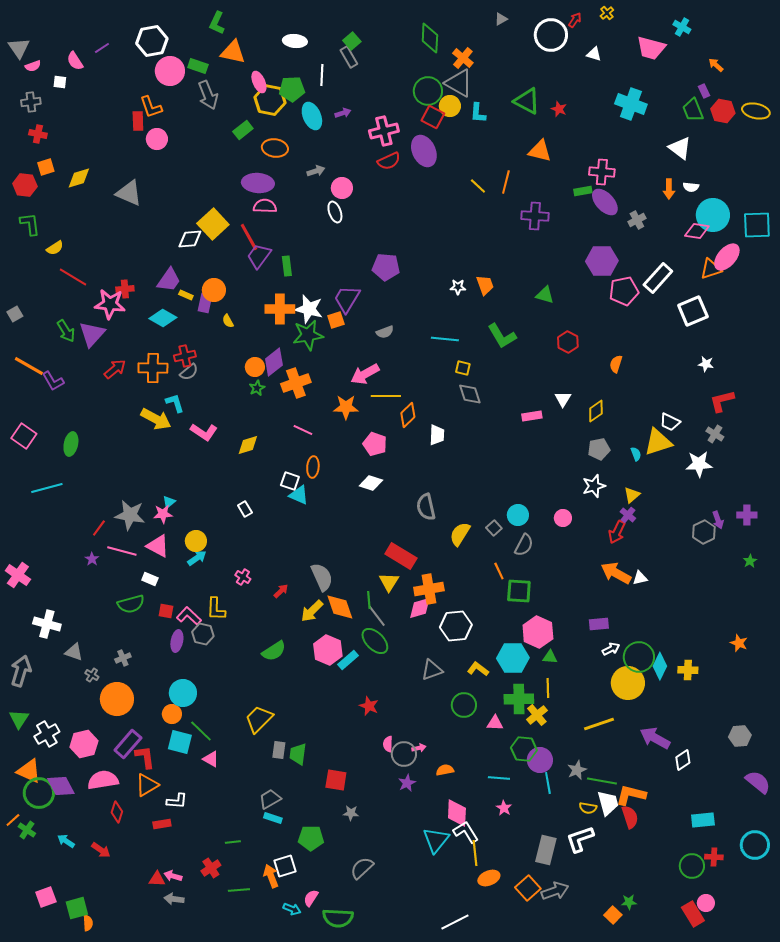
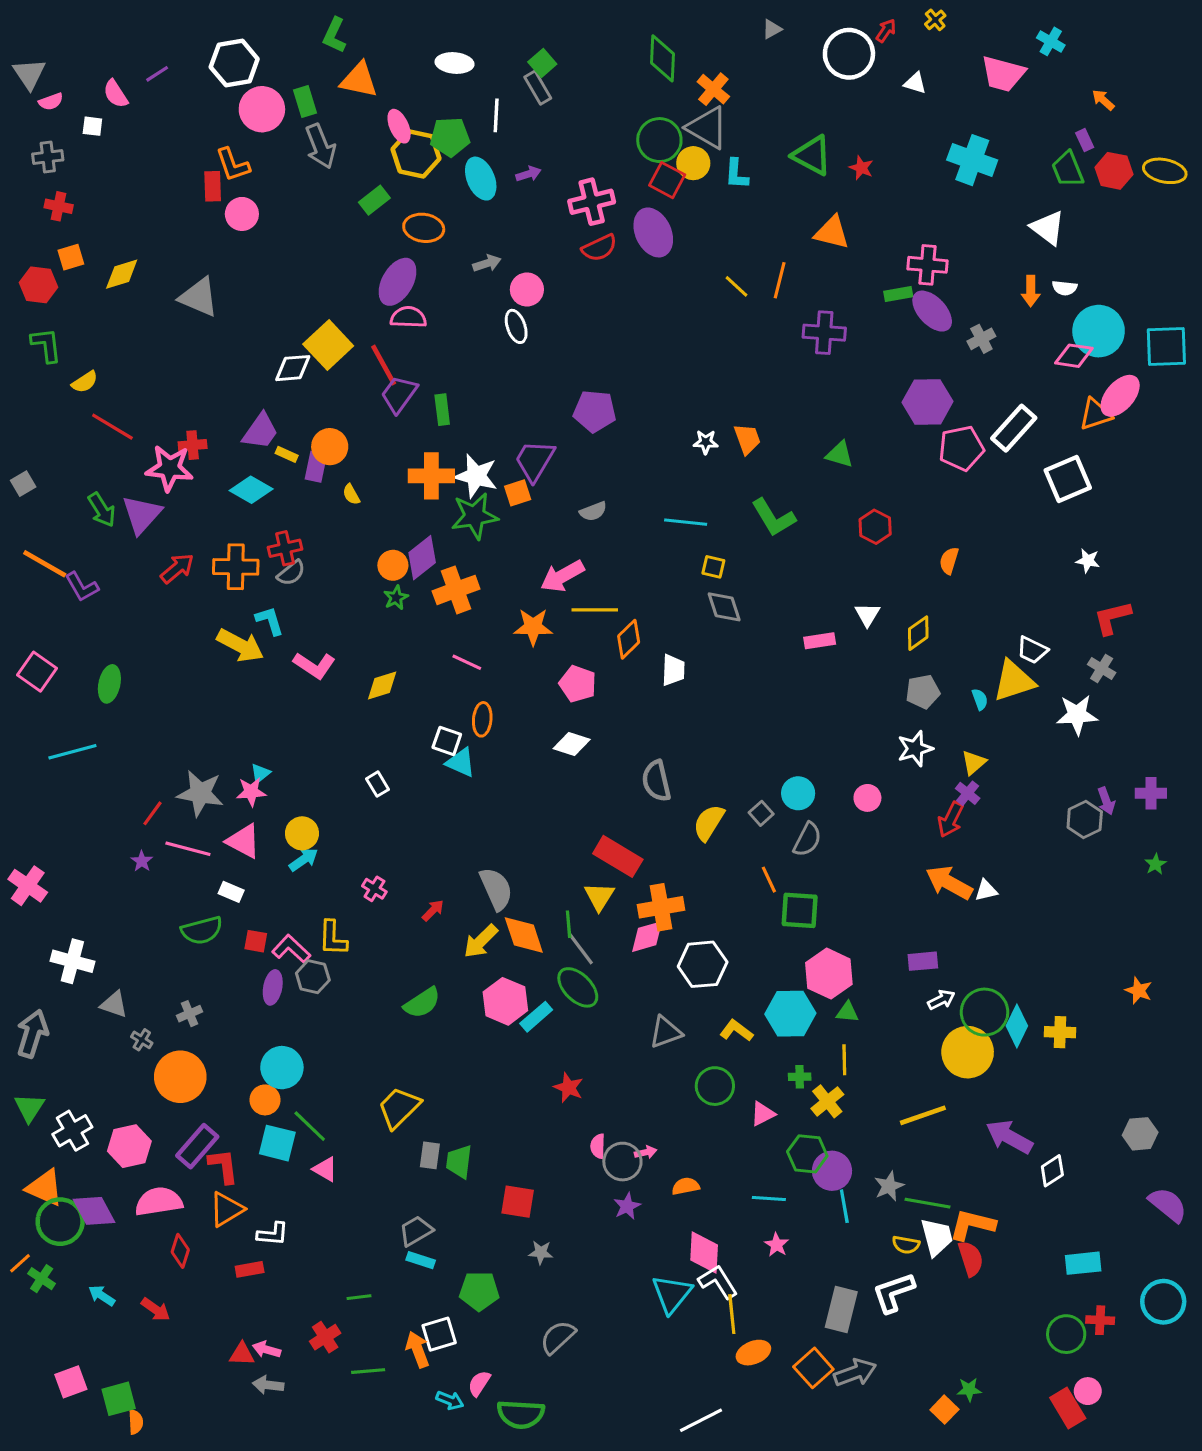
green rectangle: (198, 66) -> (305, 102), turned 54
purple ellipse: (258, 183) -> (398, 282), turned -64
green cross: (519, 699) -> (800, 1077), size x0.5
pink triangle: (495, 723) -> (763, 1114), turned -30

